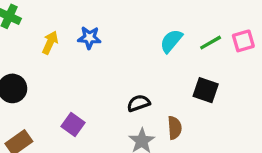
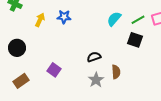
black square: (206, 90) -> (135, 40), moved

